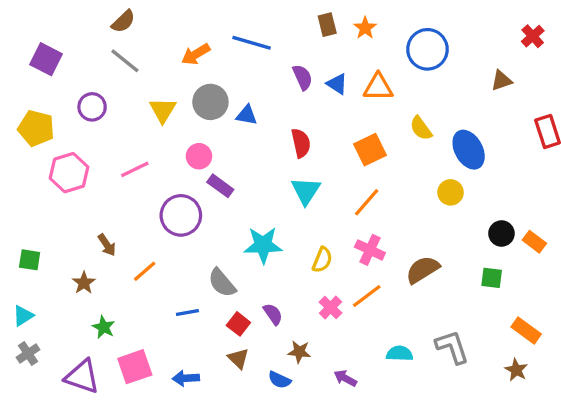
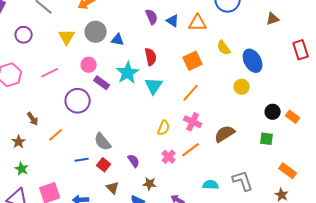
cyan star: (263, 245) -> (128, 73), moved, turned -30
red square: (238, 324) -> (104, 165), moved
green star: (104, 327) -> (22, 169), moved

